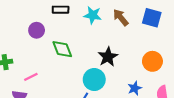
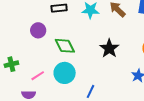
cyan circle: (94, 80) -> (65, 73), moved

